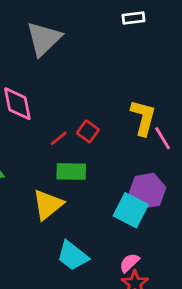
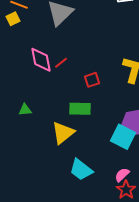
red square: (88, 131) -> (92, 80), turned 35
red line: (59, 138) -> (61, 63), moved

